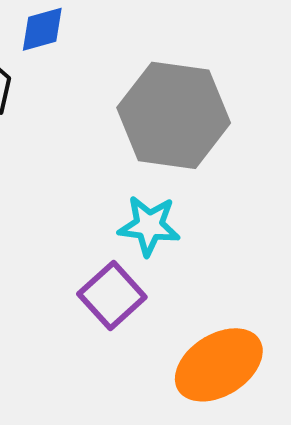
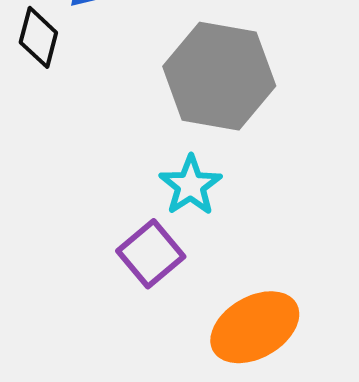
cyan star: (149, 226) -> (191, 185), turned 30

